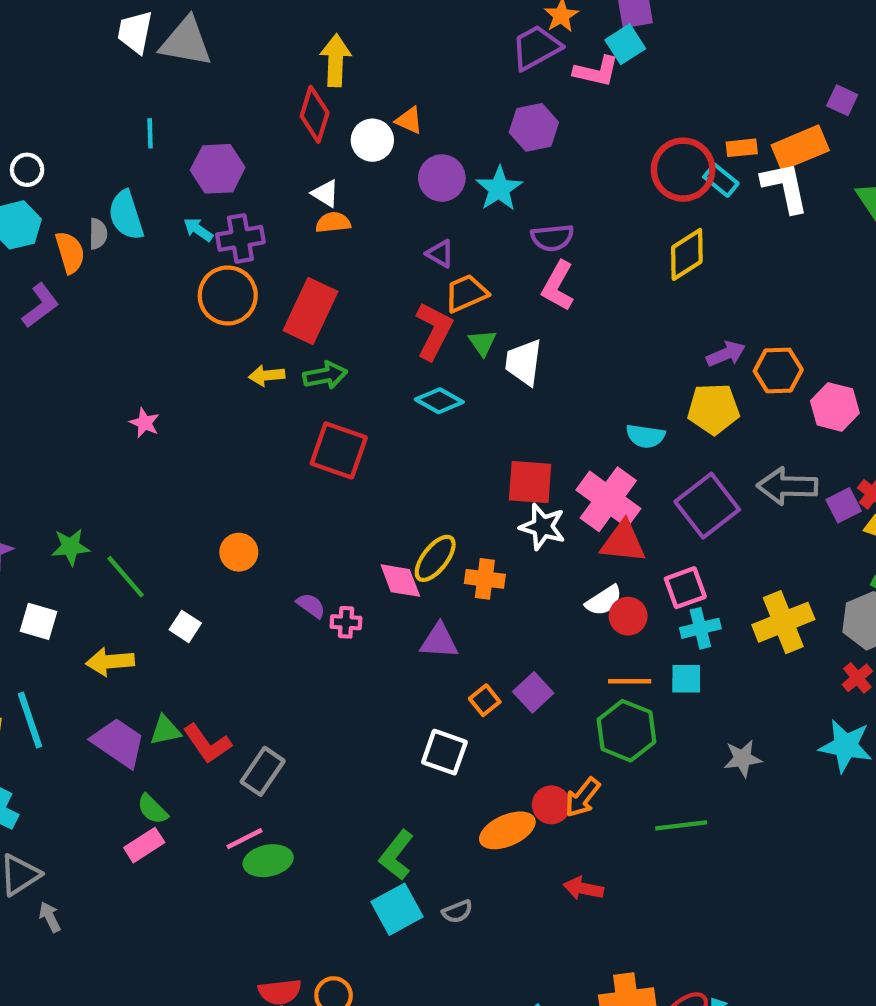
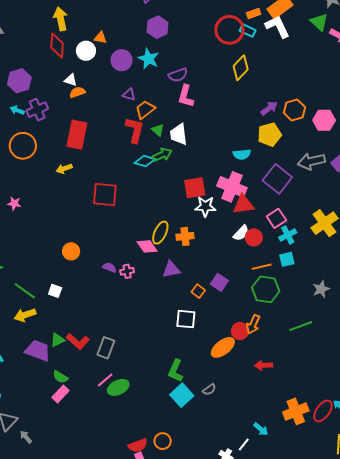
orange circle: (228, 295) -> (23, 146), moved
green arrow: (325, 375) -> (162, 155), moved
green line: (126, 577) -> (25, 291), moved

